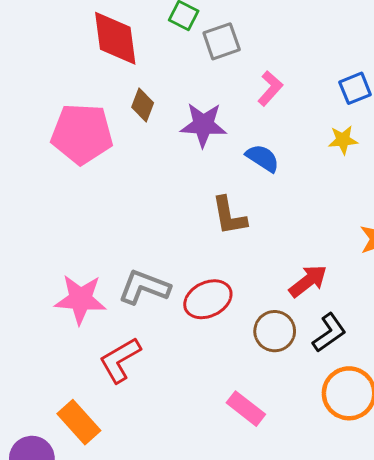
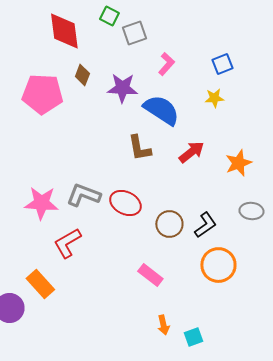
blue semicircle: (263, 158) -> (161, 110), size x1.6
red arrow: (308, 281) -> (191, 152), moved
red ellipse: (208, 299) -> (125, 203), turned 52

